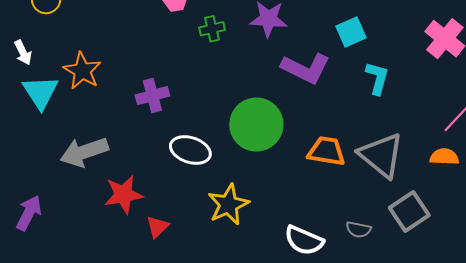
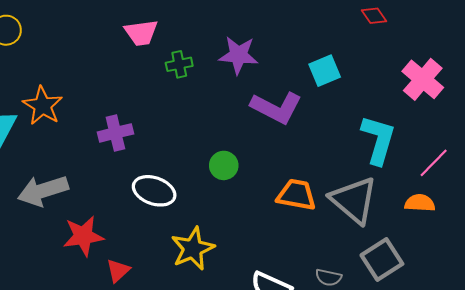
cyan L-shape: (377, 78) -> (378, 140), moved, size x1.4
green circle: (256, 125) -> (224, 165), size x0.5

